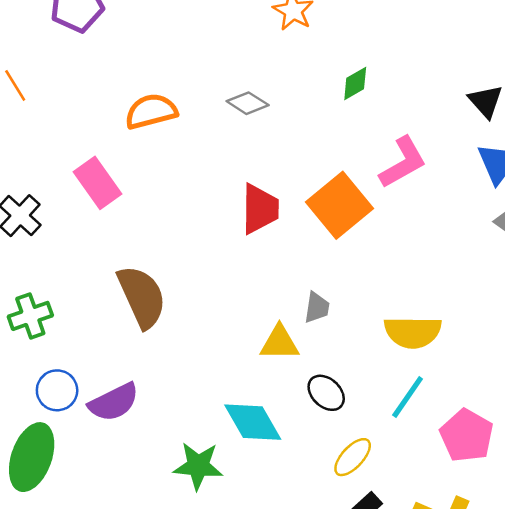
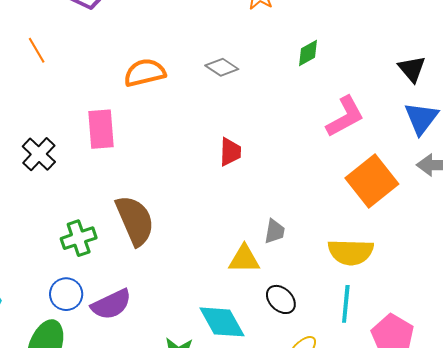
pink rectangle: (98, 183) -> (101, 129), turned 30
orange square: (340, 205) -> (372, 181), moved
red trapezoid: (260, 209) -> (230, 152), size x0.7
green cross: (30, 316) -> (79, 238), moved
cyan line: (408, 397) -> (346, 304), turned -30

